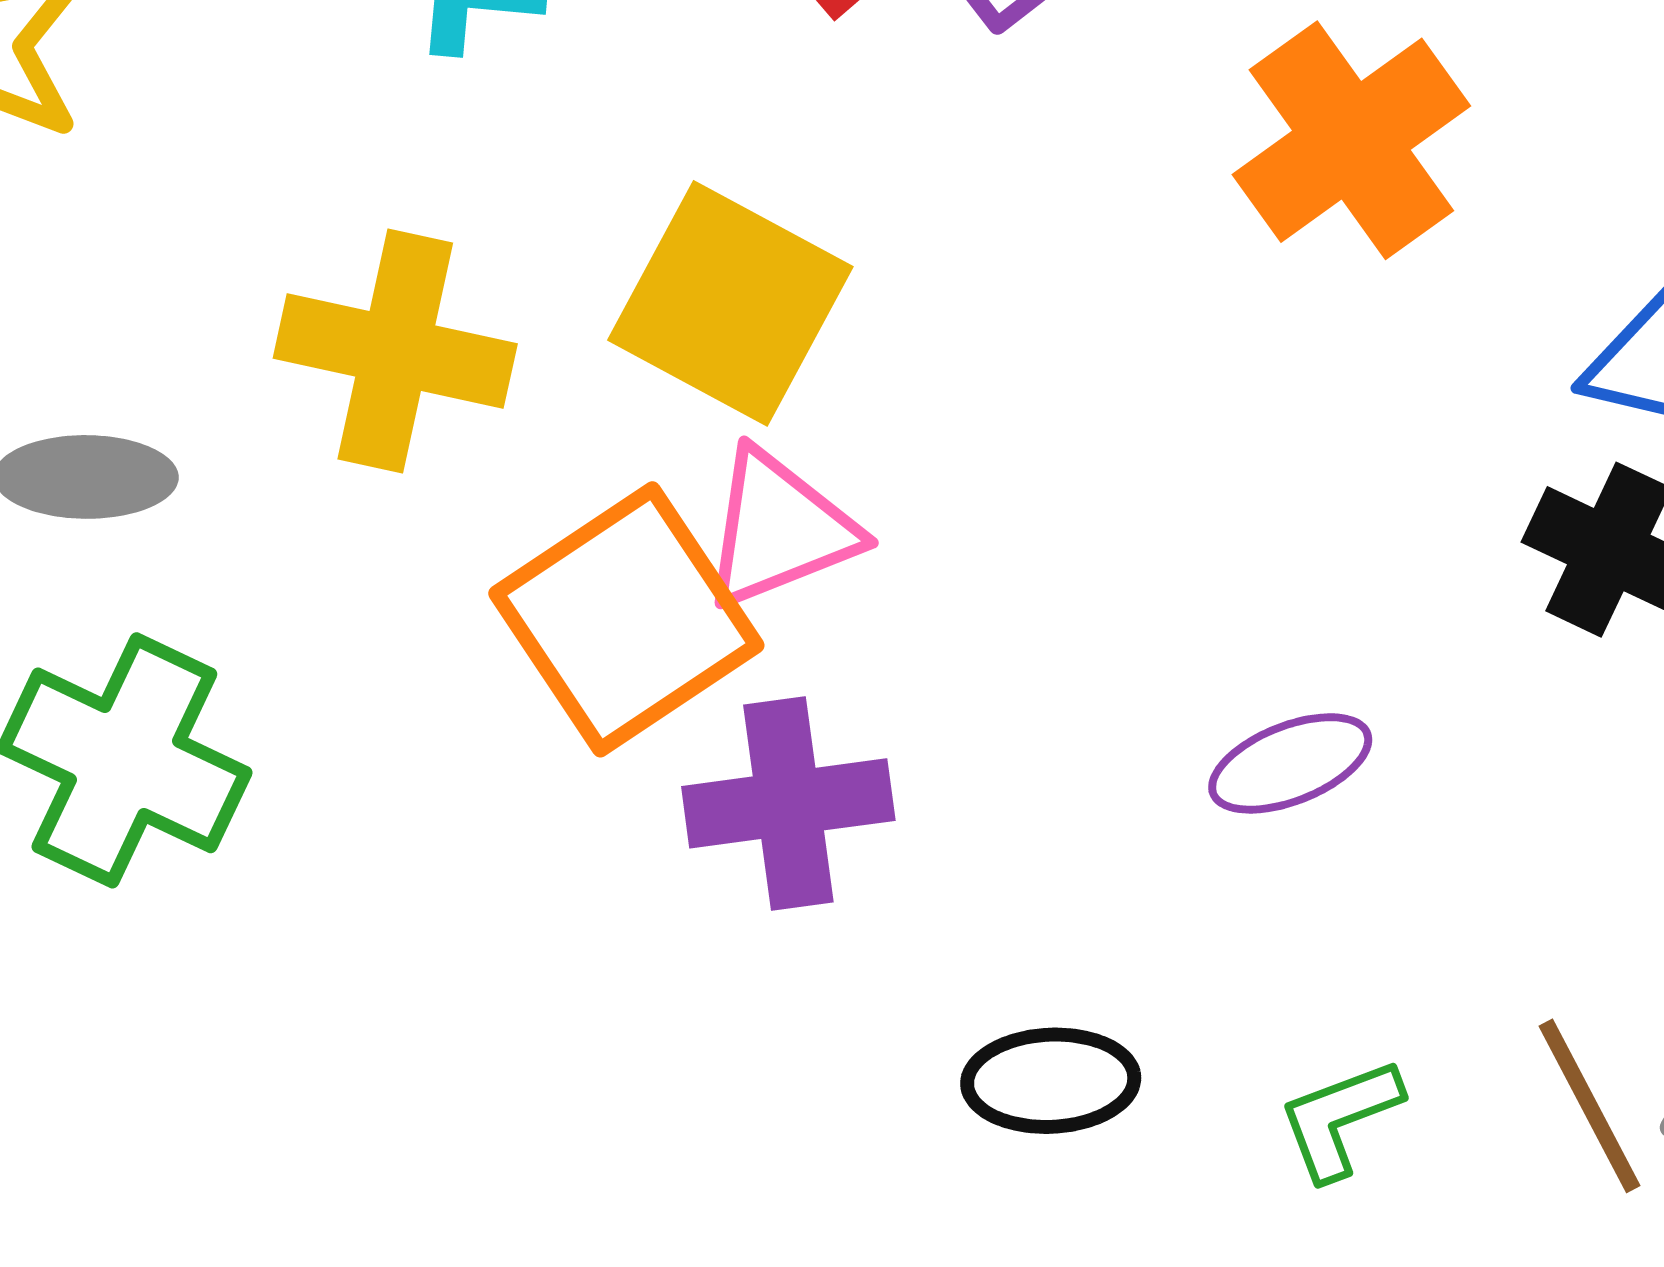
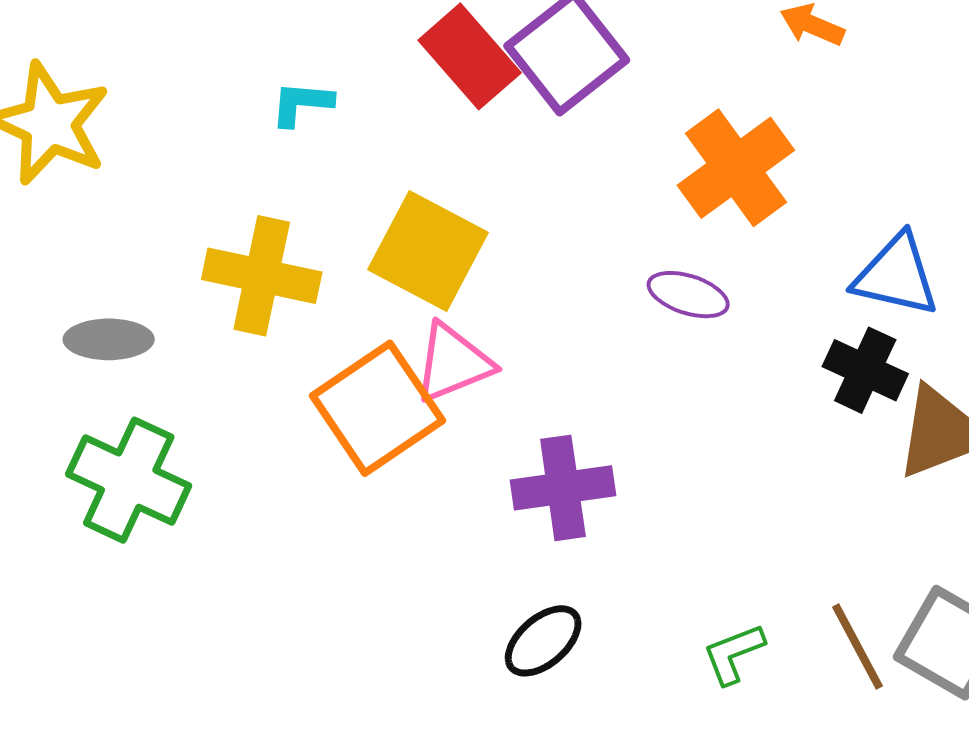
purple ellipse: (1290, 763) -> (688, 295), moved, turned 40
purple cross: (788, 803) -> (563, 488), moved
black ellipse: (1051, 1081) -> (543, 641), moved, turned -38

